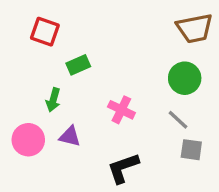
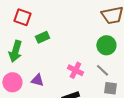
green arrow: (53, 100) -> (15, 51), moved, size x1.5
pink cross: (121, 110) -> (75, 70), moved

